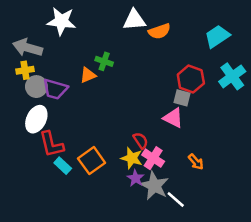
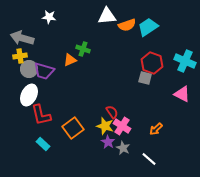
white star: (61, 21) -> (49, 17), size x0.6
cyan trapezoid: (217, 36) -> (148, 27), moved
cyan cross: (232, 76) -> (185, 61), turned -30
pink triangle: (173, 118) -> (182, 94), moved
orange arrow: (196, 162) -> (156, 129), turned 88
cyan rectangle: (63, 166) -> (43, 144), moved
gray star: (154, 186) -> (123, 148), size x0.6
white line: (176, 200) -> (149, 159), moved

